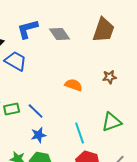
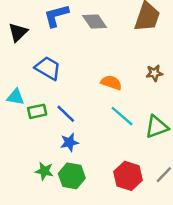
blue trapezoid: (16, 61) -> (48, 68), moved
cyan line: (80, 133) -> (122, 116), moved, turned -30

